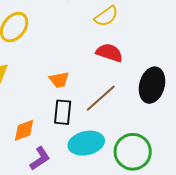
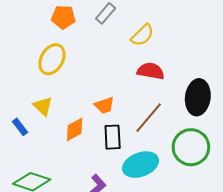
orange diamond: (24, 130) -> (75, 129), moved
green circle: (133, 152) -> (191, 147), moved

